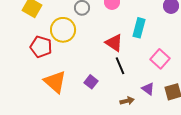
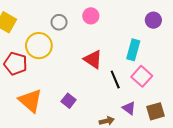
cyan rectangle: (139, 28) -> (133, 50), moved
black line: (120, 66) -> (115, 79), moved

